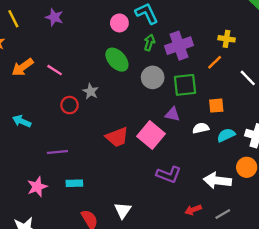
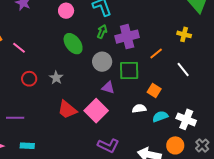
pink circle: (119, 23) -> (66, 11), moved
yellow cross: (227, 39) -> (184, 34), moved
gray star: (91, 91) -> (56, 78), moved
orange square: (216, 106) -> (154, 91), turned 32
purple triangle: (172, 114) -> (108, 88), moved
red trapezoid: (117, 137) -> (67, 110), turned 55

